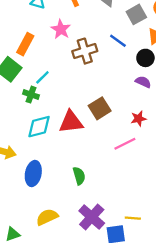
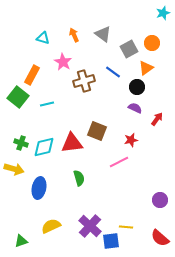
cyan line: (42, 77) -> (47, 104), turned 32
green cross: (31, 95) -> (21, 143), moved
brown square: (100, 108) -> (97, 131), turned -36
green semicircle: (79, 176) -> (79, 178), moved

